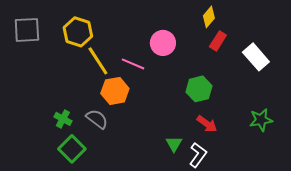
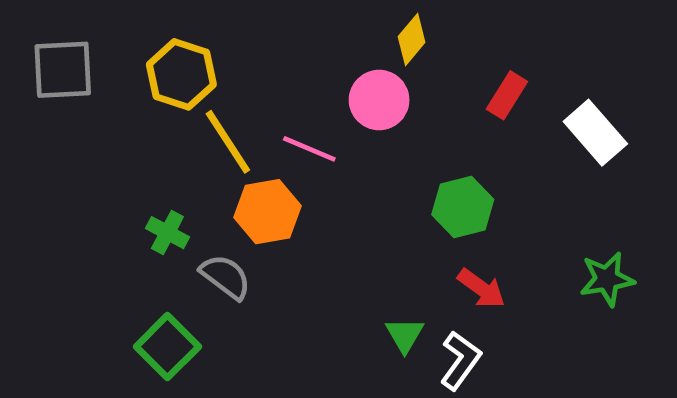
yellow diamond: (209, 17) -> (412, 40), moved
green cross: (63, 119) -> (167, 233), moved

